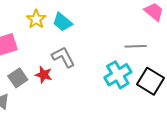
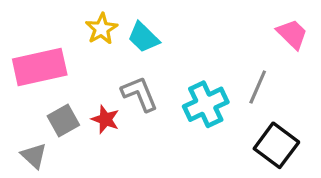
gray line: (136, 46) -> (258, 87), turned -70
cyan cross: (118, 75) -> (206, 104), moved

